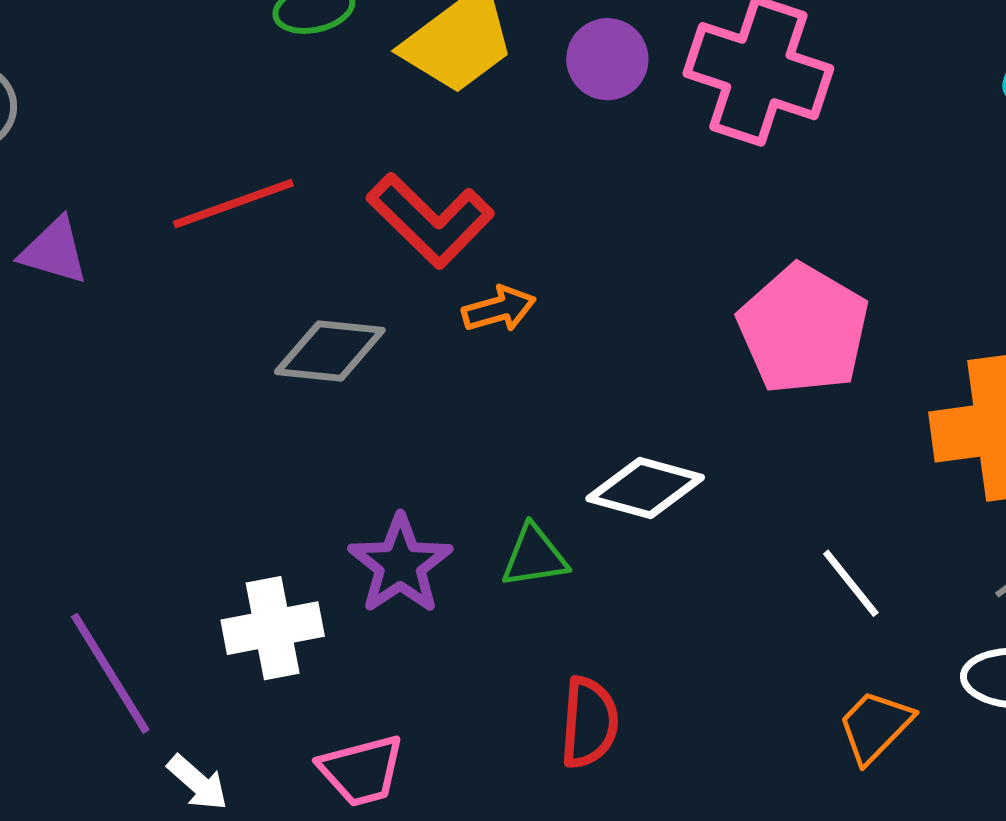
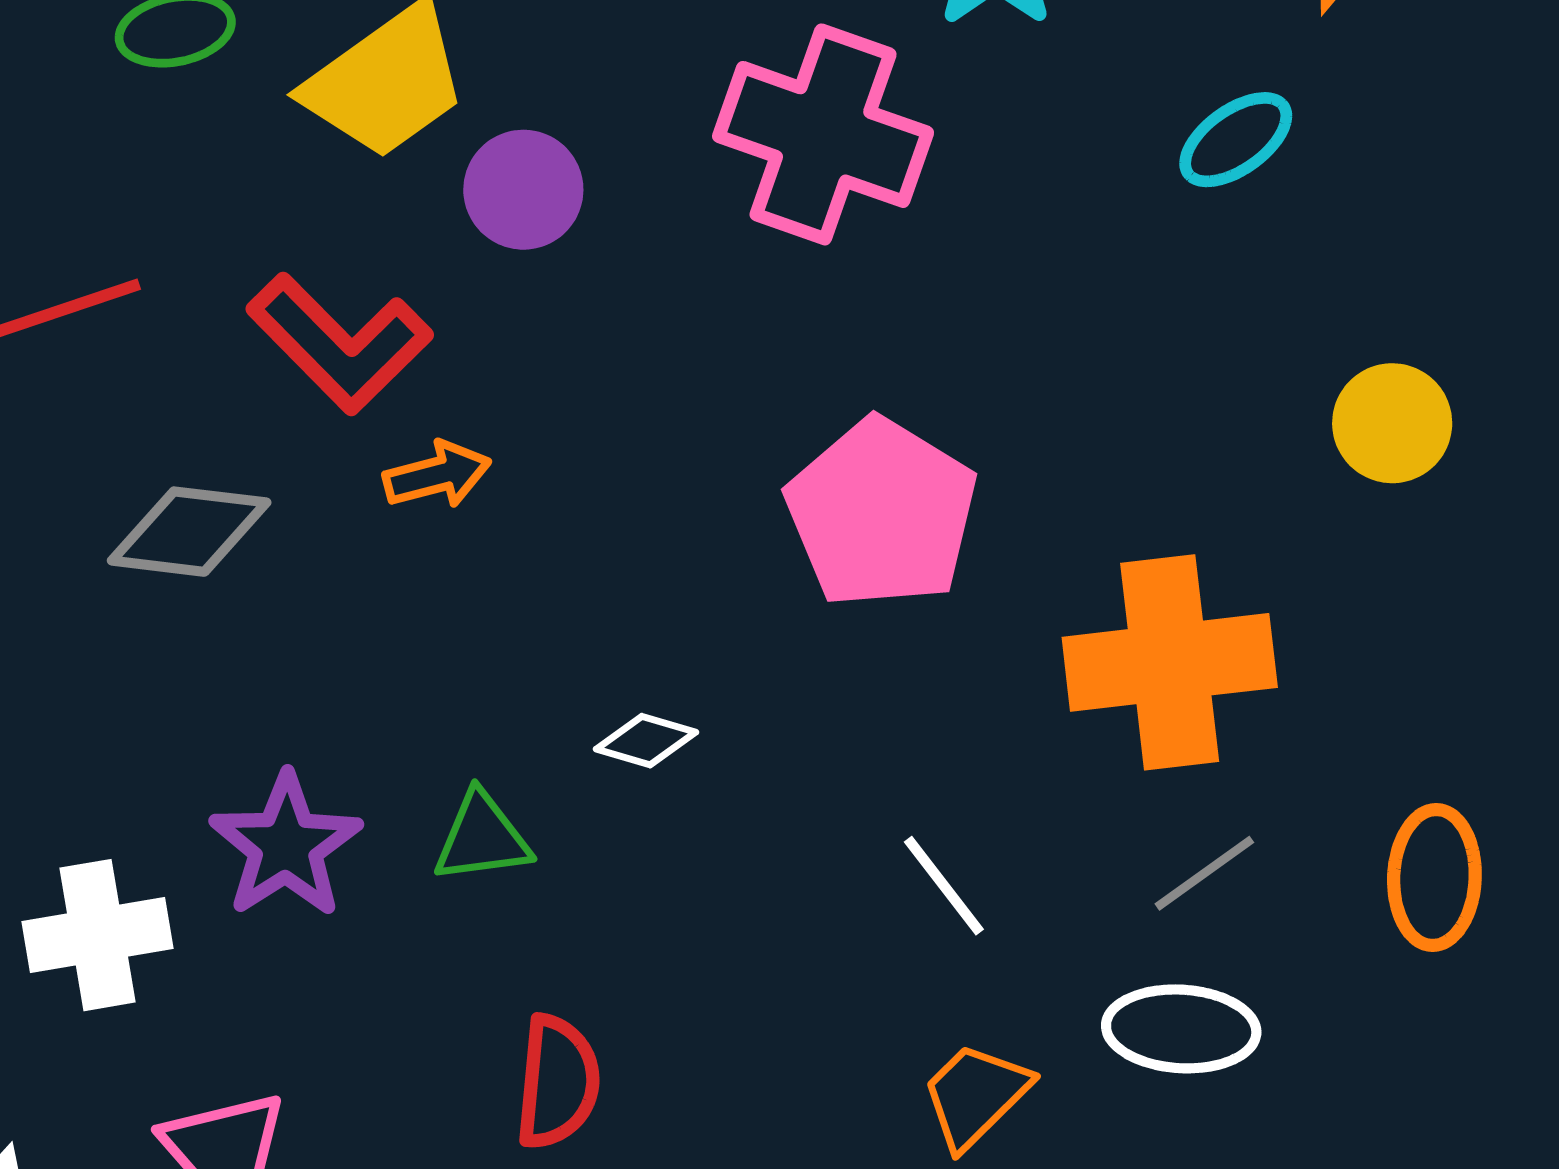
purple circle: (607, 59) -> (523, 190), moved
white diamond: (645, 488) -> (646, 741), size x0.6

